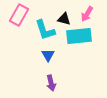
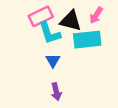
pink rectangle: (19, 15) -> (41, 16), moved, turned 35
black triangle: (64, 19) -> (71, 21), size x1.5

